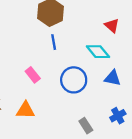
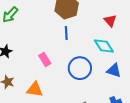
red triangle: (112, 26) -> (110, 21), moved

